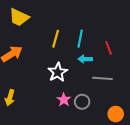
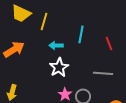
yellow line: (56, 39) -> (44, 21), moved
cyan arrow: (85, 59) -> (56, 45), moved

